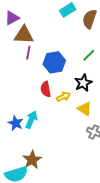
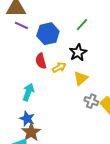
purple line: (28, 53) -> (21, 25), turned -72
yellow triangle: (85, 109) -> (81, 78), turned 49
blue star: (16, 123) -> (27, 119), moved

